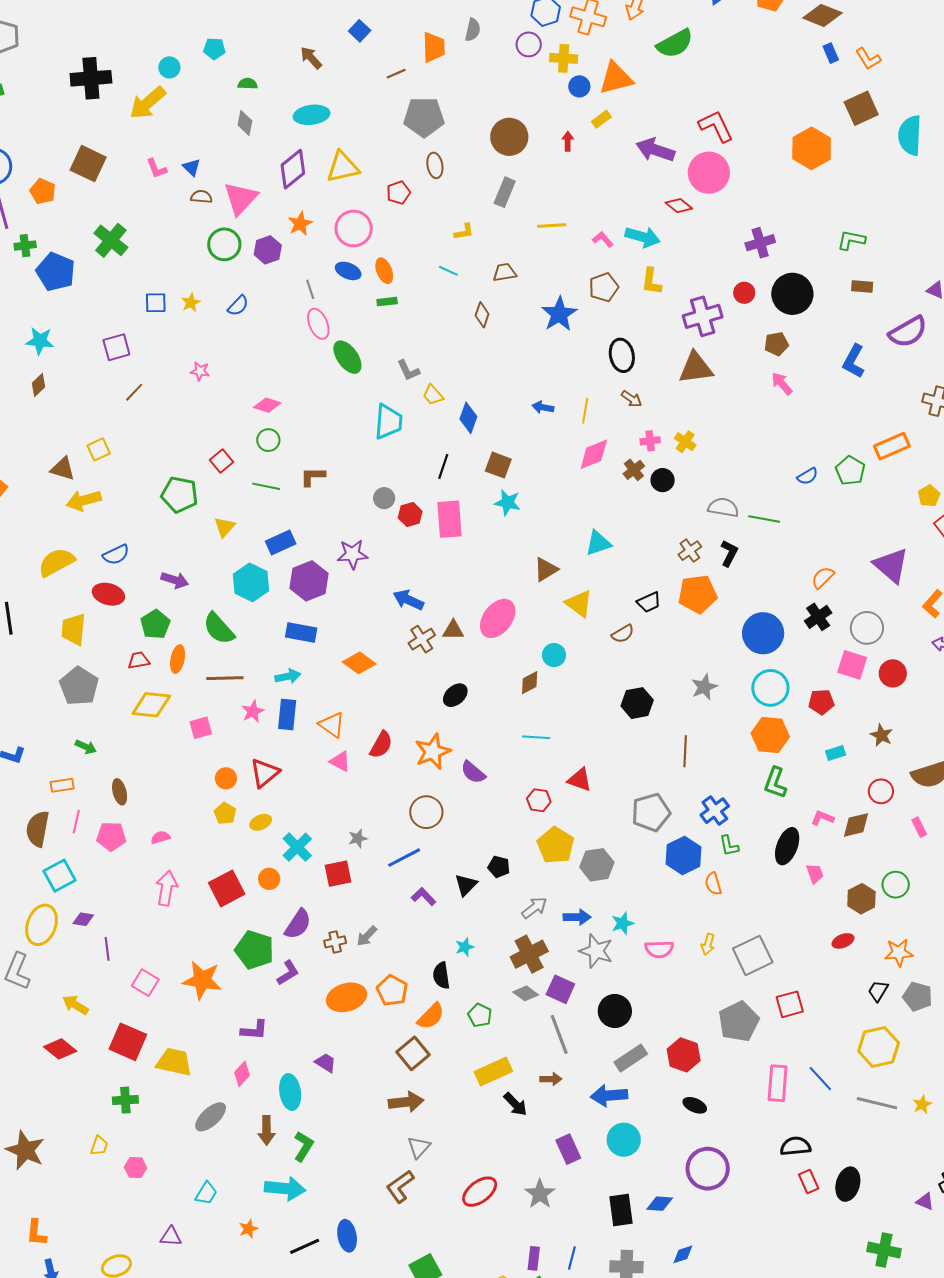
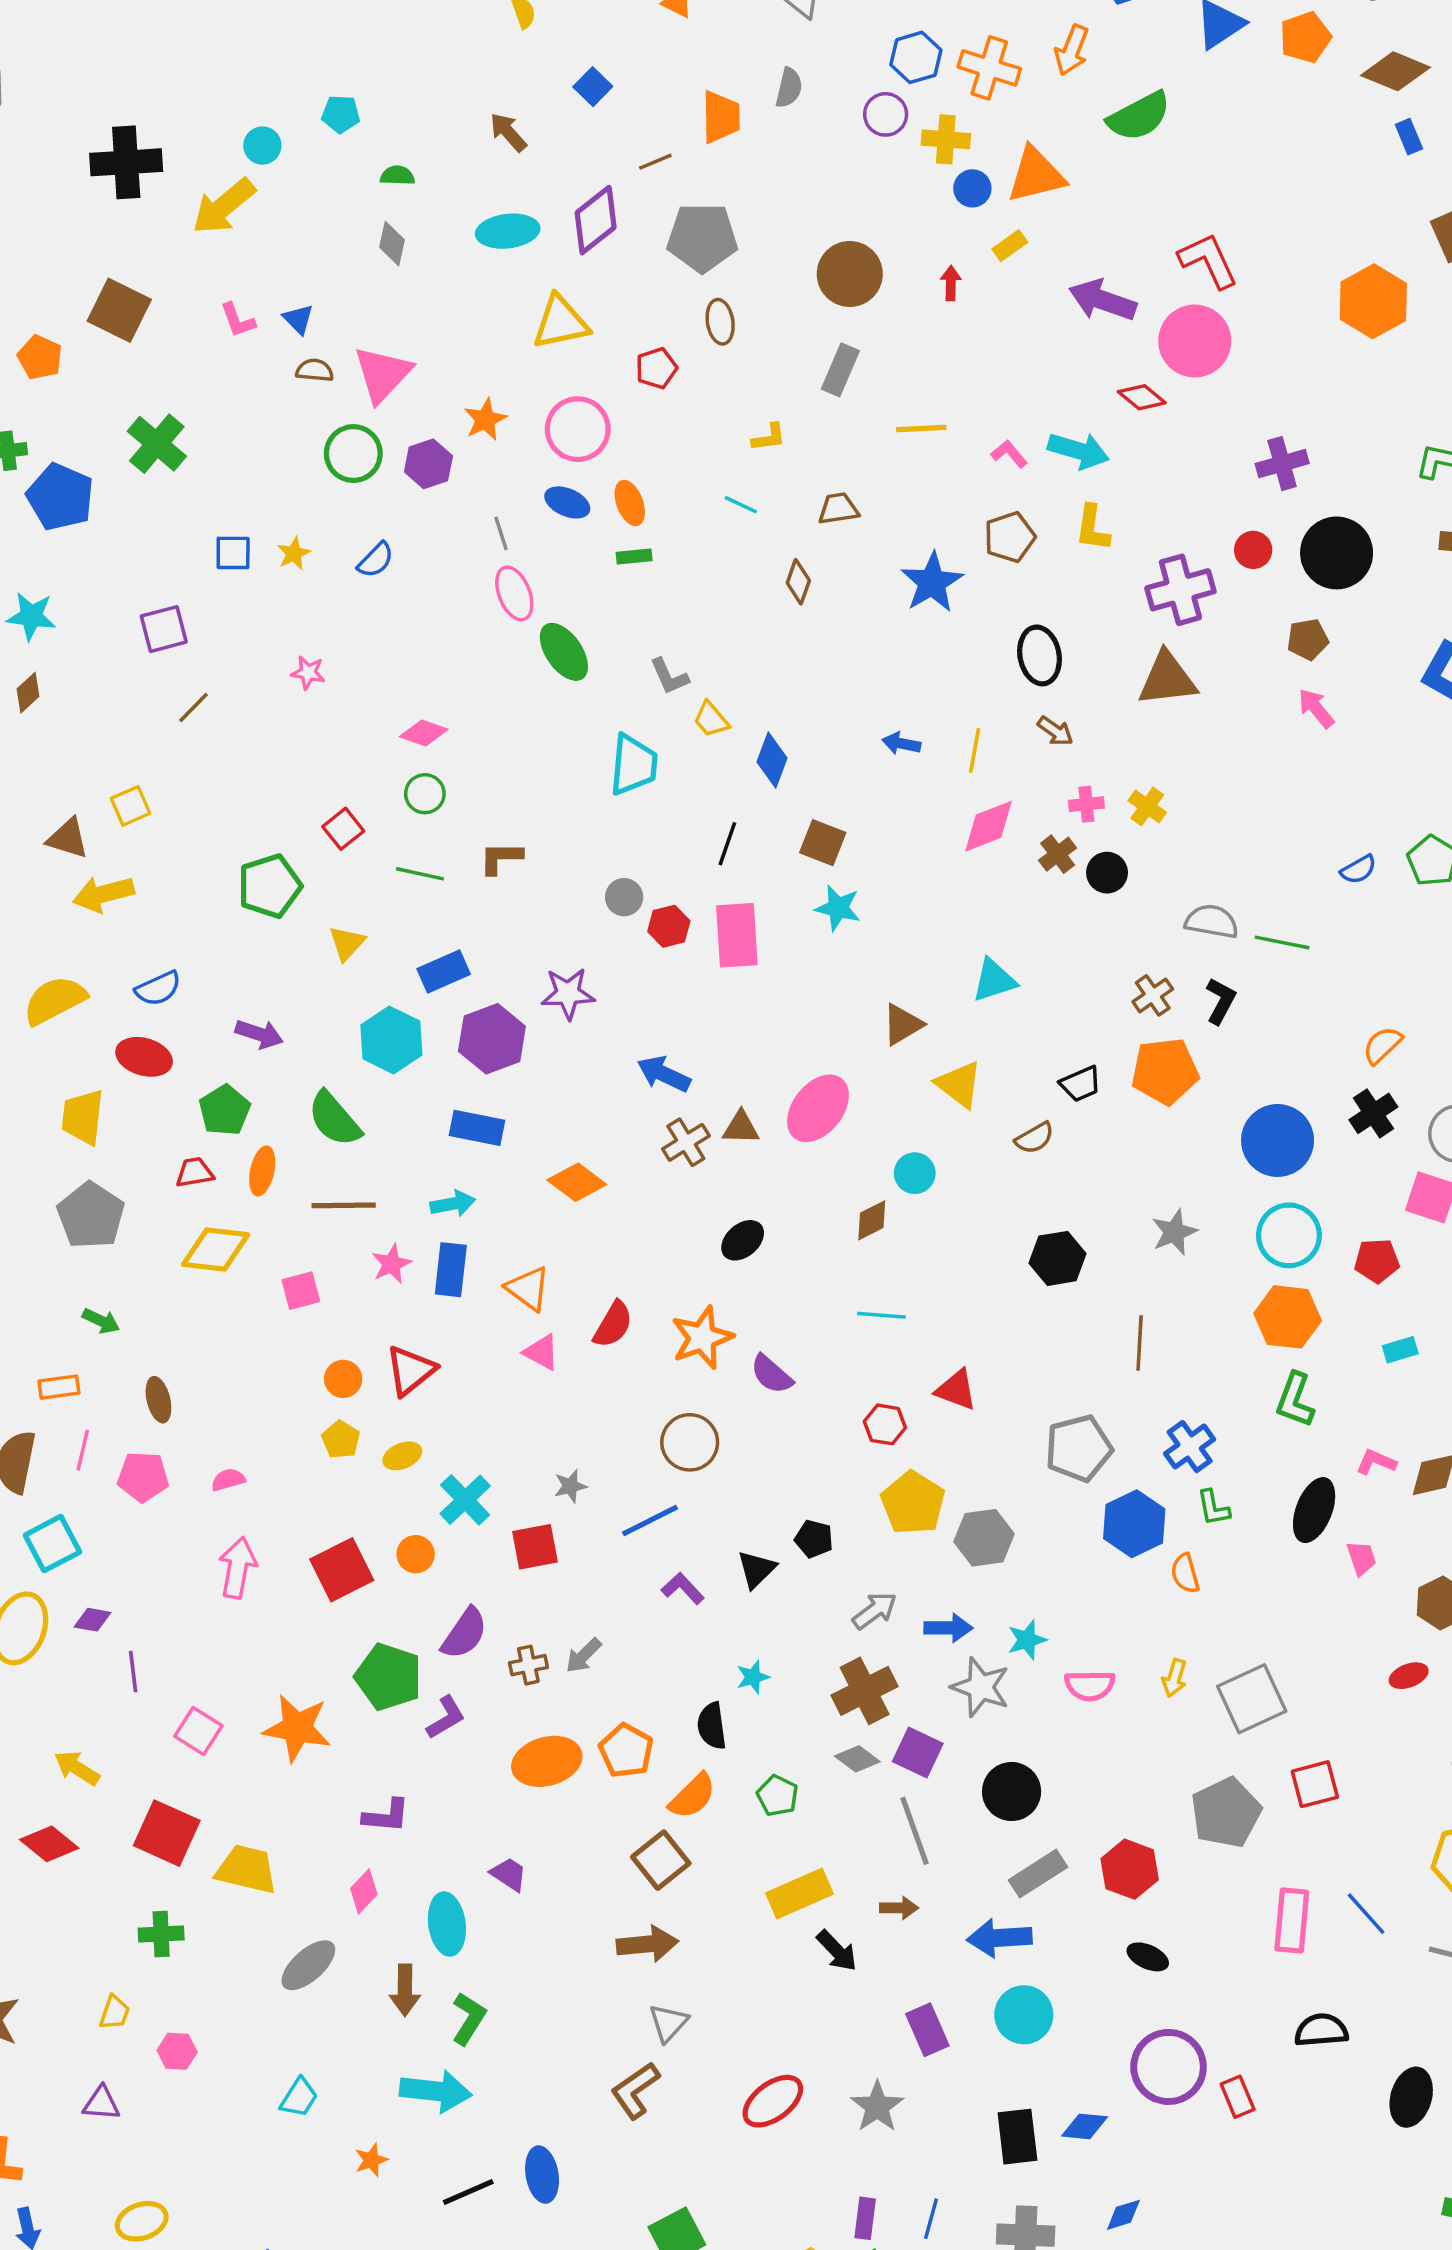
purple diamond: (293, 169) -> (596, 220), moved
green pentagon: (180, 495) -> (270, 886), turned -30
red rectangle: (809, 1181) -> (1238, 2097), moved
purple triangle: (171, 1237) -> (101, 2103), moved

